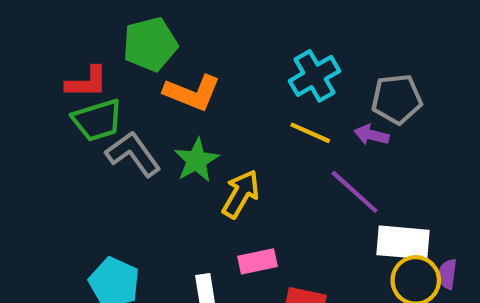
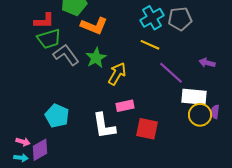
gray pentagon: (397, 99) -> (180, 19), moved
purple arrow: (371, 135) -> (207, 63), moved

